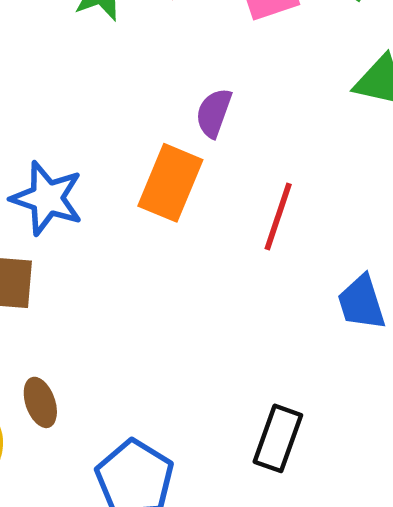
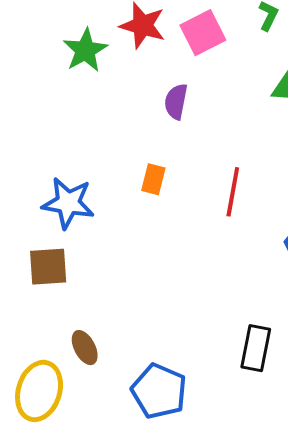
purple semicircle: (214, 113) -> (176, 102), moved
orange rectangle: (170, 183) -> (153, 179), size x0.6

